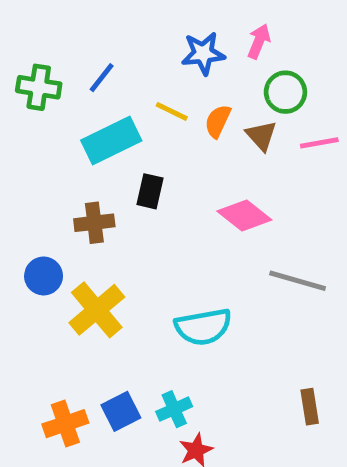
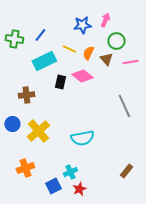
pink diamond: (244, 216) -> (82, 76), moved
brown cross: (94, 223) -> (26, 95), moved
blue circle: (44, 276) -> (12, 124), moved
gray line: (298, 281) -> (124, 106), moved, turned 50
brown rectangle: (310, 407) -> (126, 171), turned 48
blue square: (121, 411) -> (53, 186), moved
orange cross: (65, 424) -> (25, 168), moved

